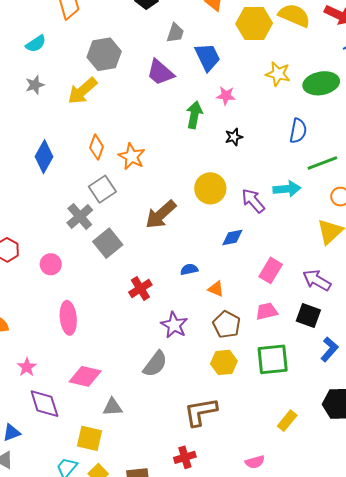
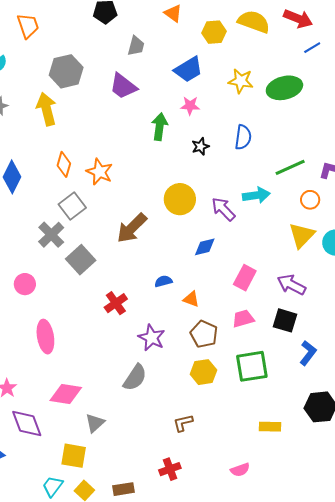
yellow hexagon: (254, 24) -> (214, 32), size x0.7
blue trapezoid: (208, 57) -> (188, 69), moved, turned 88
yellow arrow: (82, 91) -> (47, 109), turned 120
blue semicircle: (298, 131) -> (243, 137), moved
gray triangle: (113, 407) -> (95, 423), turned -35
brown L-shape: (201, 412) -> (183, 423), size x0.6
yellow rectangle: (287, 421) -> (270, 427), turned 55

